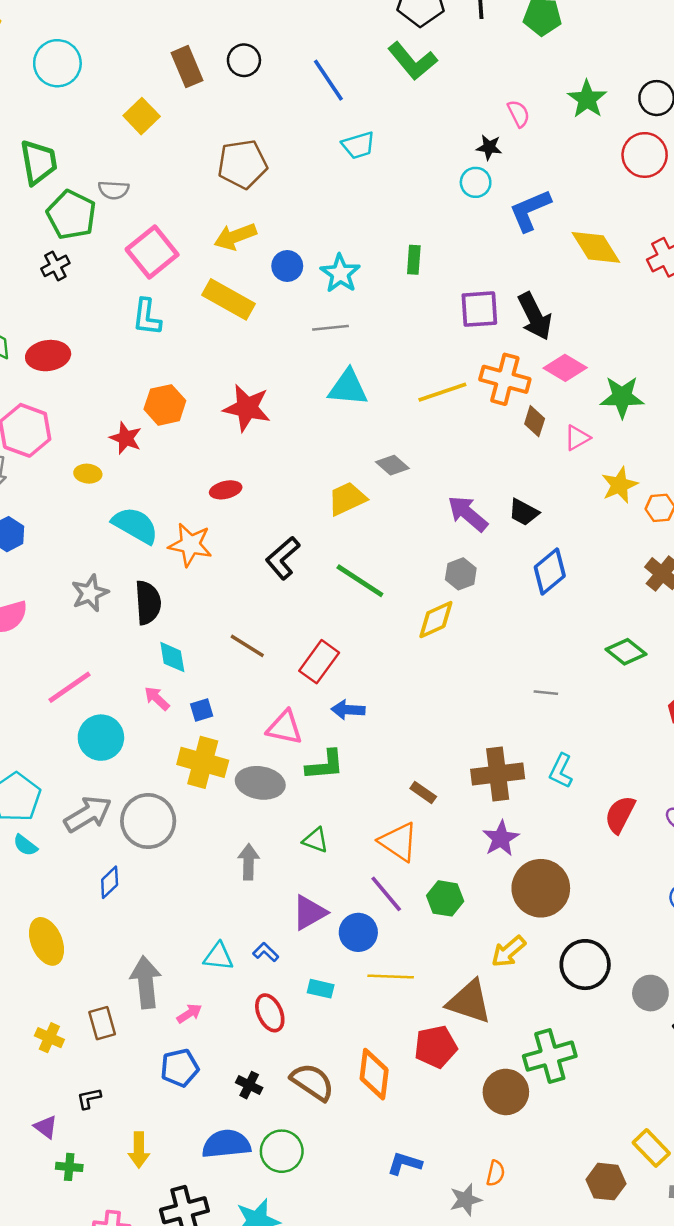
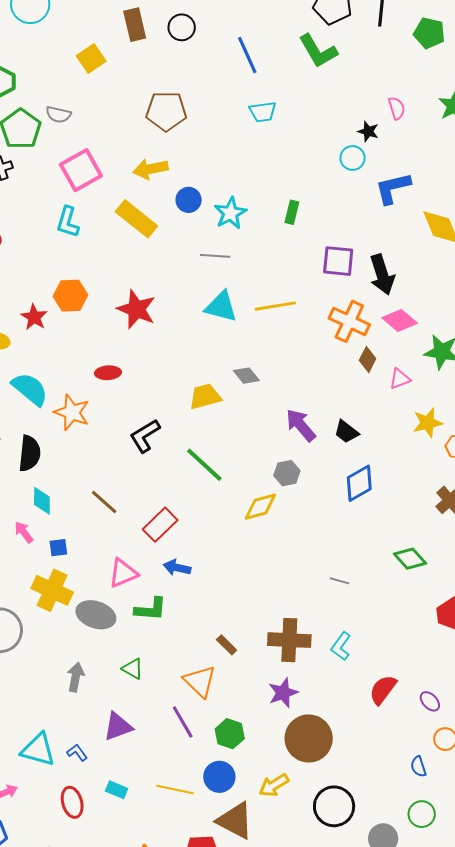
yellow line: (442, 392) -> (275, 306), moved
pink triangle: (285, 728) -> (123, 573), turned -44
blue circle: (358, 932) -> (219, 777), moved
cyan triangle: (218, 957) -> (38, 750), size x1.4

